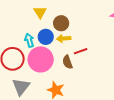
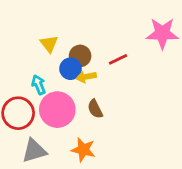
blue circle: (46, 37) -> (71, 69), moved
red line: (81, 51) -> (118, 59), moved
gray triangle: (21, 87) -> (34, 151), turned 42

